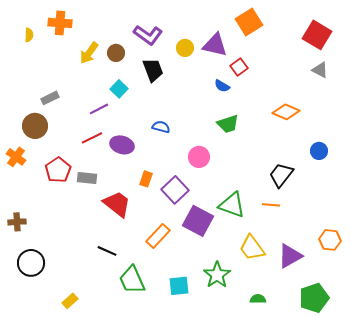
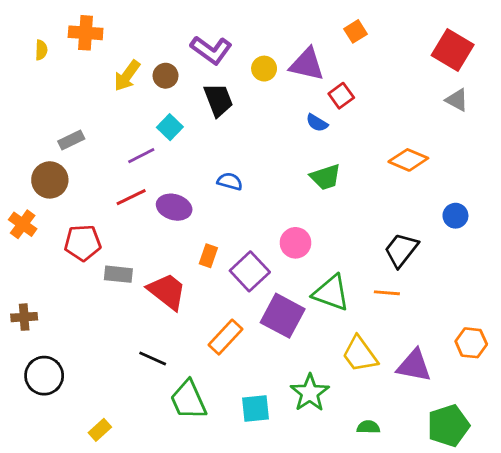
orange square: (249, 22) -> (355, 31), size x0.6
pink circle: (199, 157) -> (295, 243), moved
red pentagon: (58, 170) -> (83, 243), turned 30
gray rectangle: (87, 178) -> (118, 274), moved
purple triangle: (290, 256) -> (414, 366), turned 40

